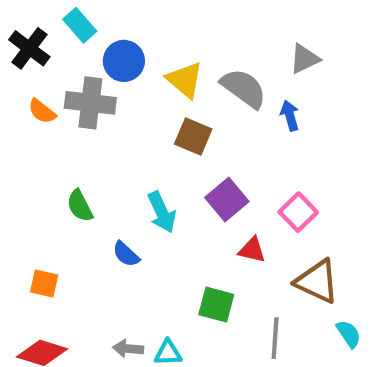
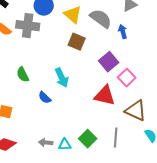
purple square: (227, 200) -> (109, 62), moved
red triangle: (252, 250) -> (105, 96), size x1.6
green square: (216, 305) -> (88, 139), moved, turned 30

